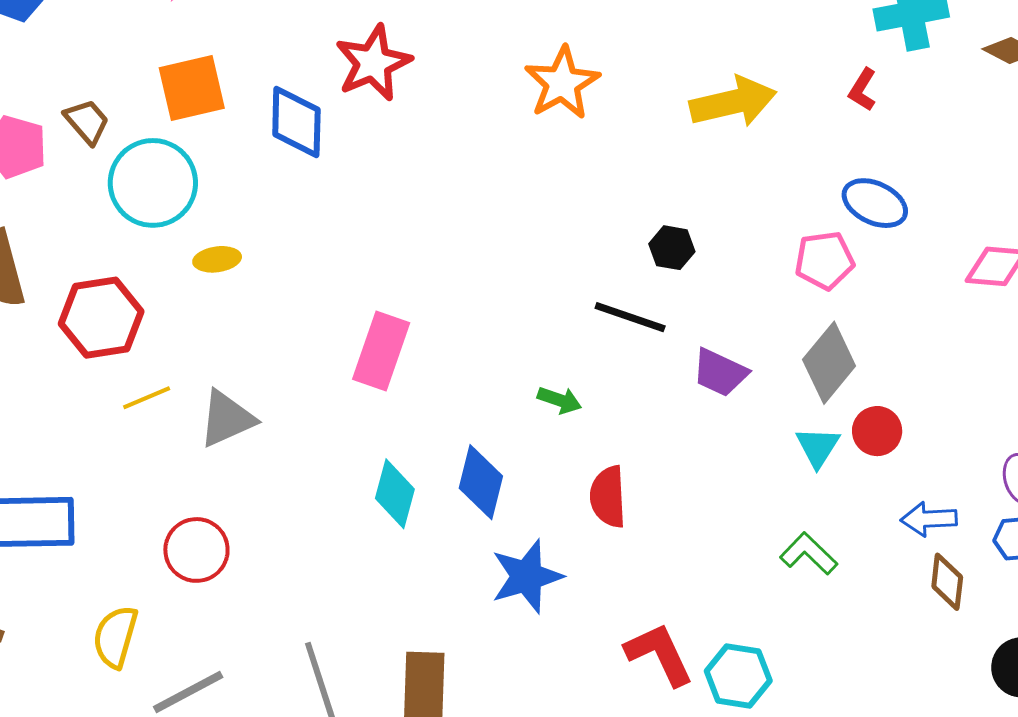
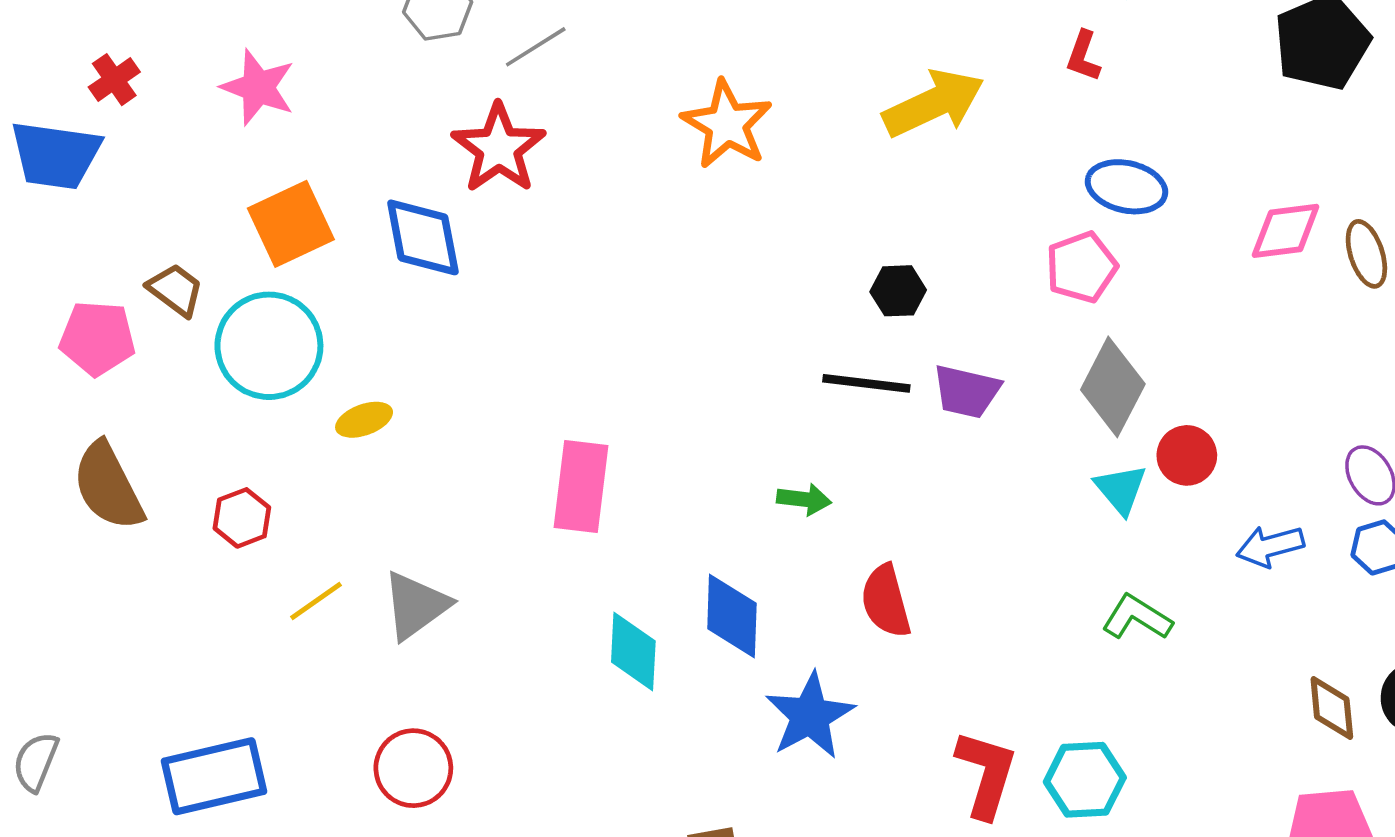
red hexagon: (101, 318) -> (242, 518), size x0.6
purple trapezoid: (720, 372) -> (967, 391), moved
brown diamond: (947, 582) -> (1332, 708), moved
red L-shape: (659, 654) -> (986, 774), turned 54

